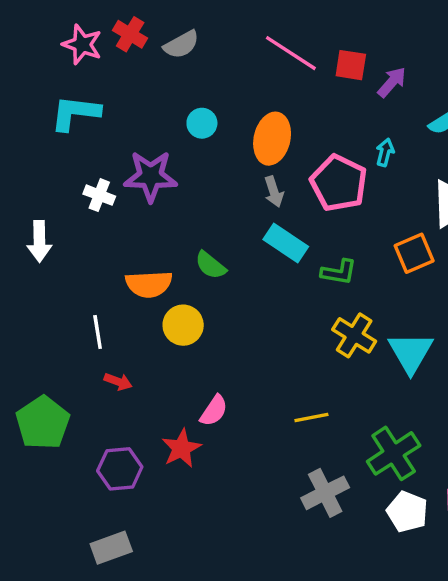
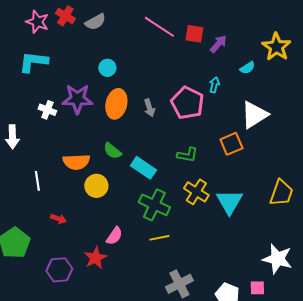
orange ellipse: (272, 139) -> (116, 104), moved
cyan rectangle: (286, 243) -> (143, 168), moved
white line: (98, 332) -> (37, 181), moved
yellow line: (311, 418) -> (159, 238), moved
green cross: (394, 453) -> (154, 205), moved, turned -32

